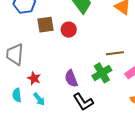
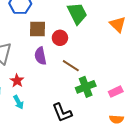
brown line: (115, 53) -> (71, 66), moved, turned 30
purple semicircle: (71, 78) -> (40, 56), moved

